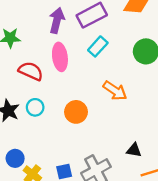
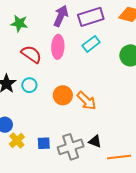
orange arrow: (115, 91) -> (87, 101), moved
black triangle: (134, 150) -> (95, 141), moved

